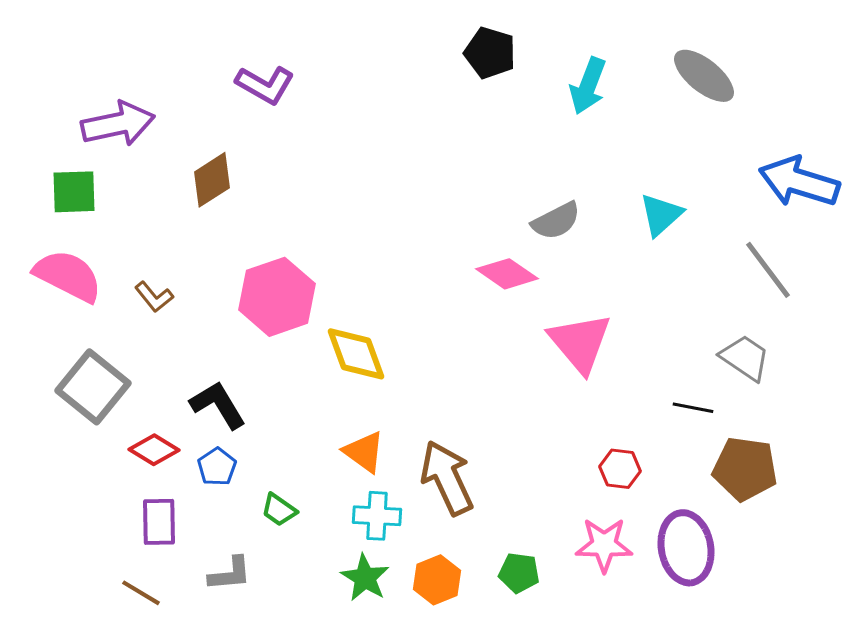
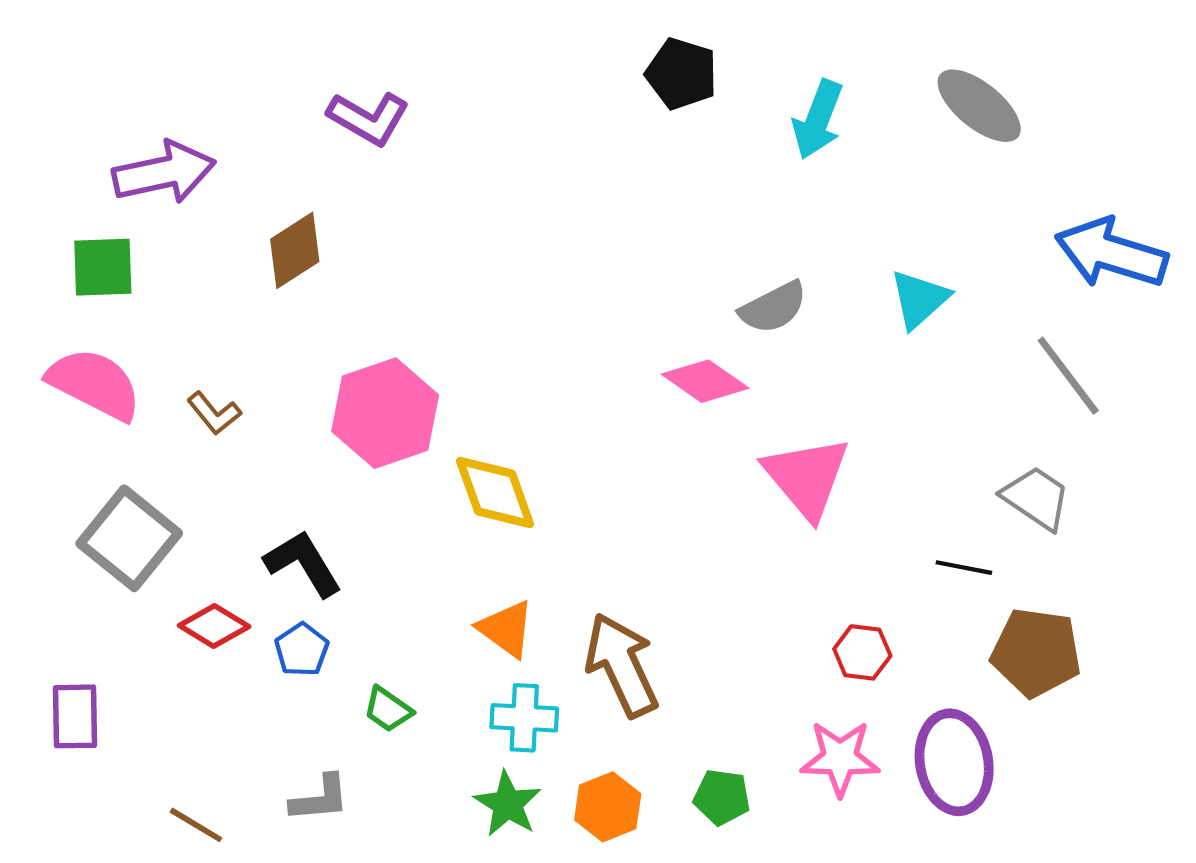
purple rectangle: (159, 522) -> (75, 716), moved

